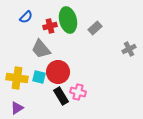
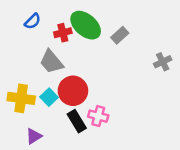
green ellipse: (68, 20) -> (86, 25), turned -35
cyan square: (39, 77) -> (49, 97), turned 32
purple triangle: (17, 108) -> (34, 136), moved

